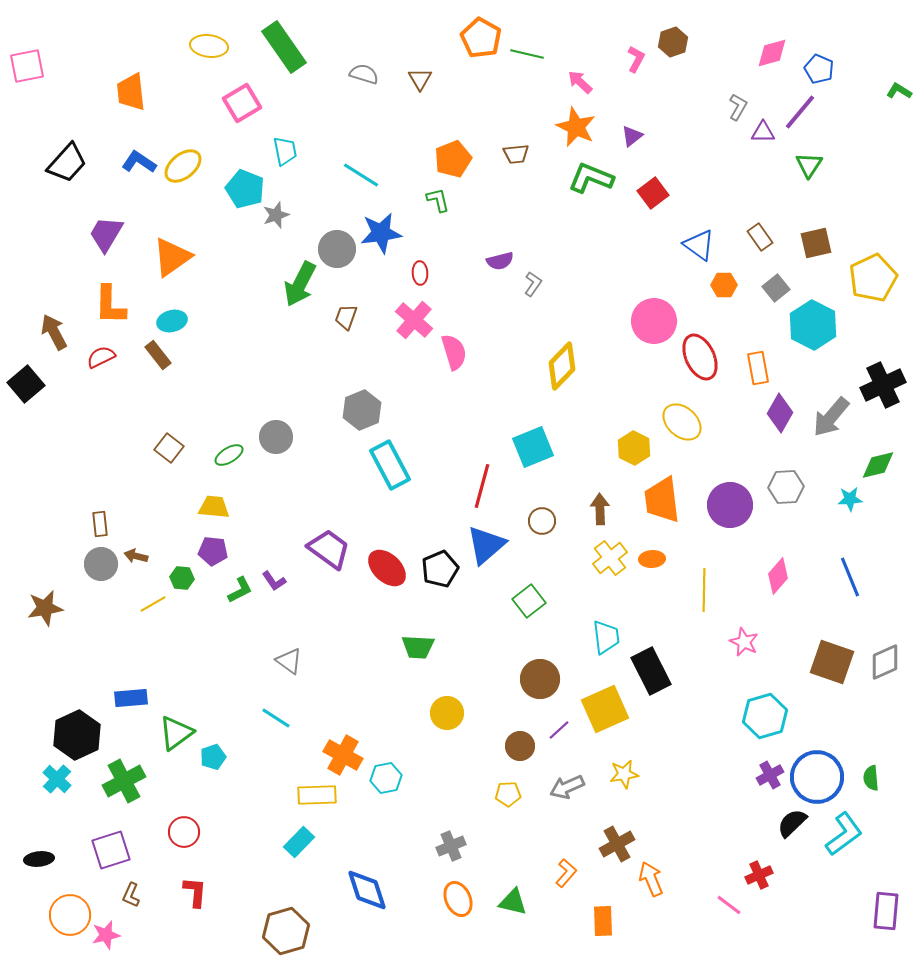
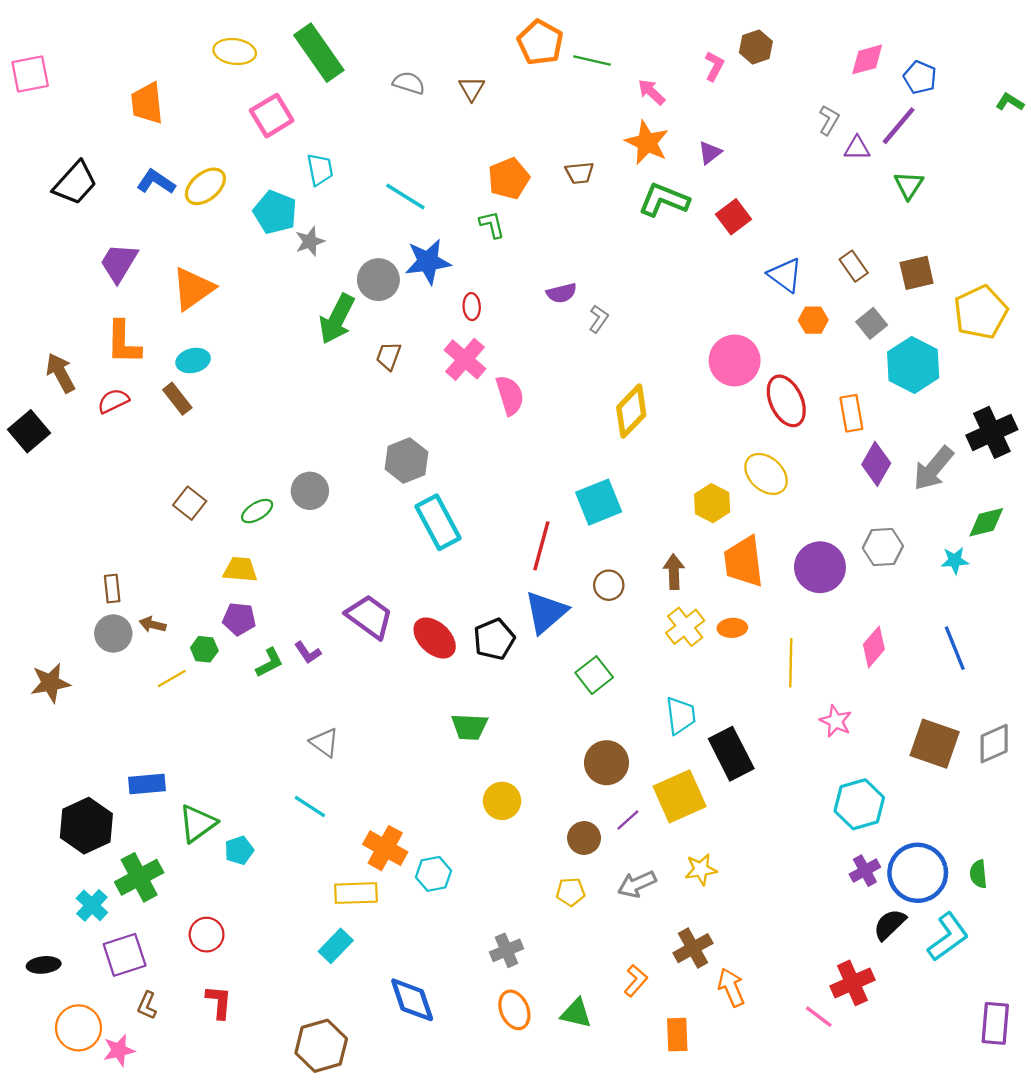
cyan cross: (57, 779) -> (92, 905), moved
red cross: (759, 875) -> (853, 983), size x1.4

